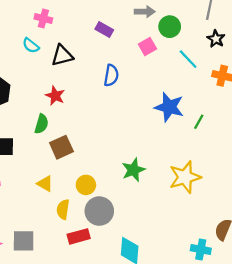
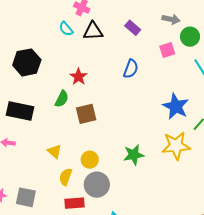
black triangle: (62, 55) -> (93, 31), moved
brown square: (61, 147) -> (86, 114), moved
yellow star: (185, 177) -> (176, 146), moved

